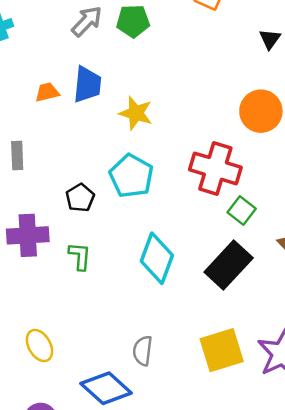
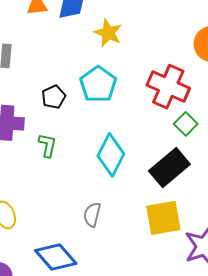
yellow square: (222, 350) -> (163, 218), moved
gray semicircle: (143, 351) -> (92, 215), moved

